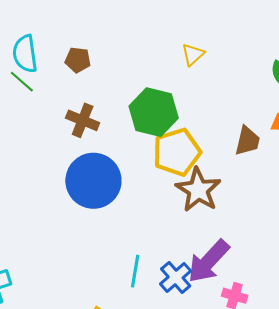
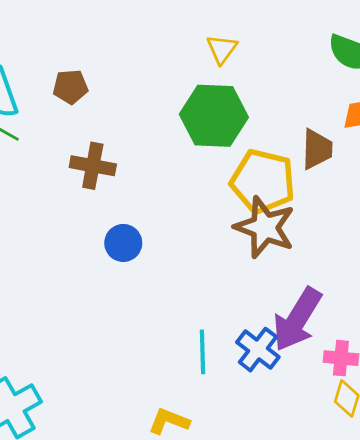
green hexagon: (154, 112) -> (214, 116), moved
yellow pentagon: (177, 152) -> (263, 181), moved, turned -30
blue circle: (93, 181) -> (123, 243), size x0.5

